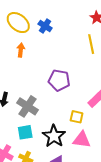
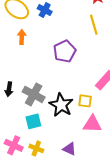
purple pentagon: (59, 80) -> (65, 51), moved, turned -30
black star: (54, 136) -> (61, 105), moved

